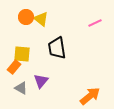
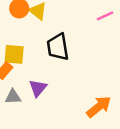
gray triangle: (21, 88) -> (13, 97), turned -32

